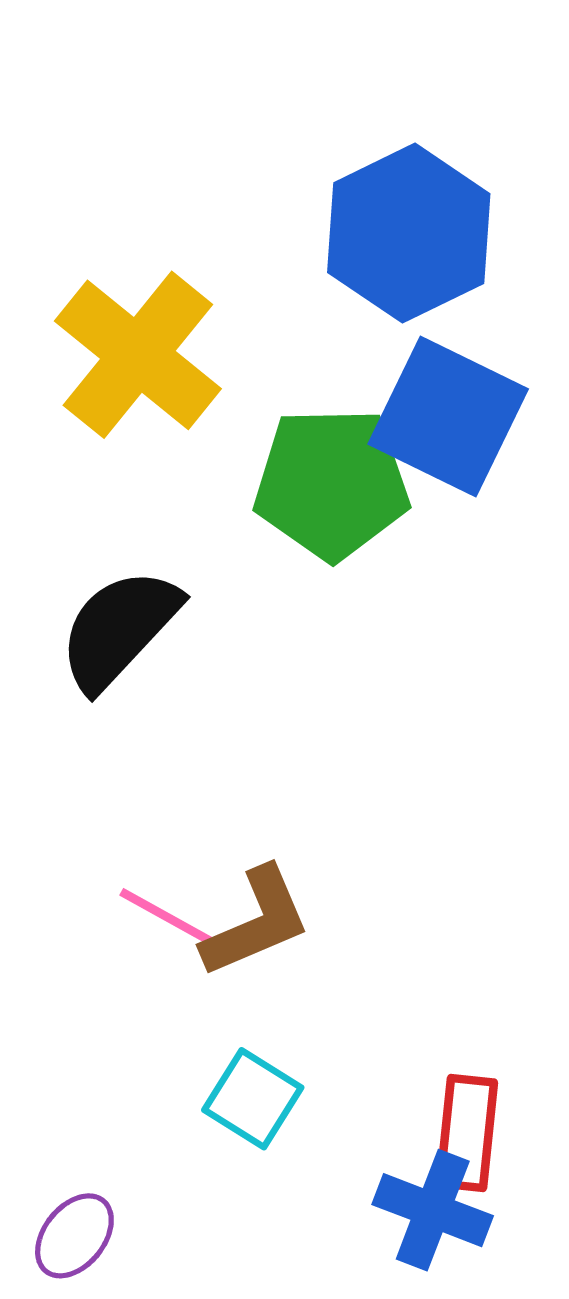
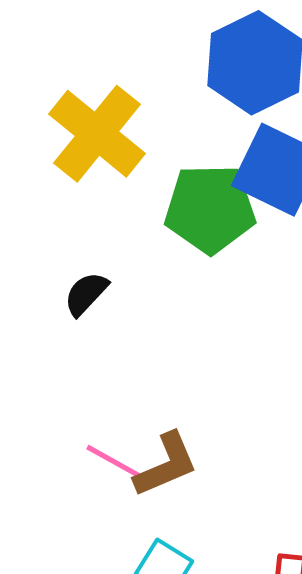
black semicircle: (119, 629) -> (86, 294), size x0.6

